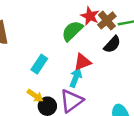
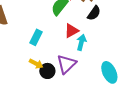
cyan arrow: (76, 78) -> (81, 42), moved

